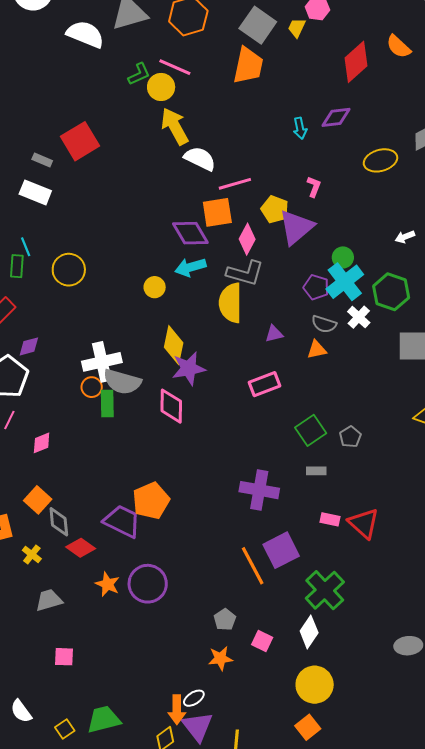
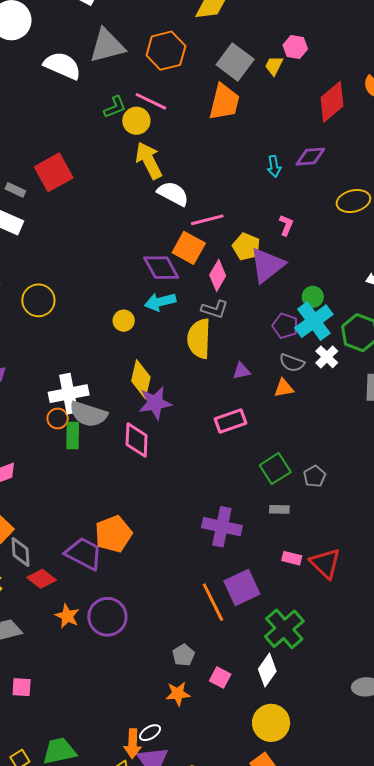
orange square: (217, 212) -> (189, 248), turned 36
gray L-shape: (245, 273) -> (215, 309), size x0.7

